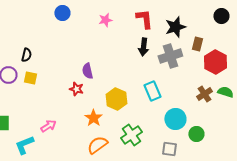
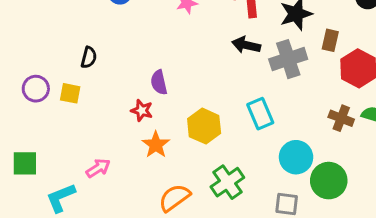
black arrow: (143, 47) -> (246, 45), turned 96
black semicircle: (26, 55) -> (89, 57), moved
brown cross: (204, 94) -> (341, 118), turned -35
orange star: (93, 118) -> (156, 145), moved
green circle: (196, 134) -> (329, 181), size x1.5

